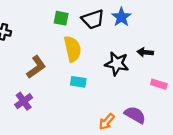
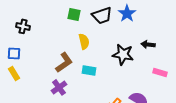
yellow semicircle: (72, 49) -> (84, 41), size x0.7
brown L-shape: (36, 67) -> (64, 62), moved
purple cross: (24, 101) -> (59, 87), moved

